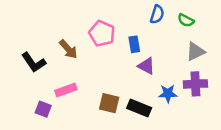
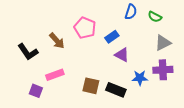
blue rectangle: (134, 44) -> (112, 37), turned 64

